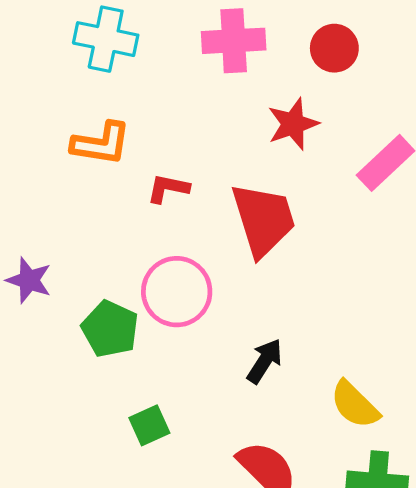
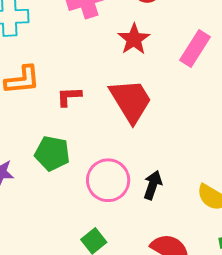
pink circle: (177, 292) -> (108, 180), moved
green pentagon: (110, 329) -> (52, 153), moved

